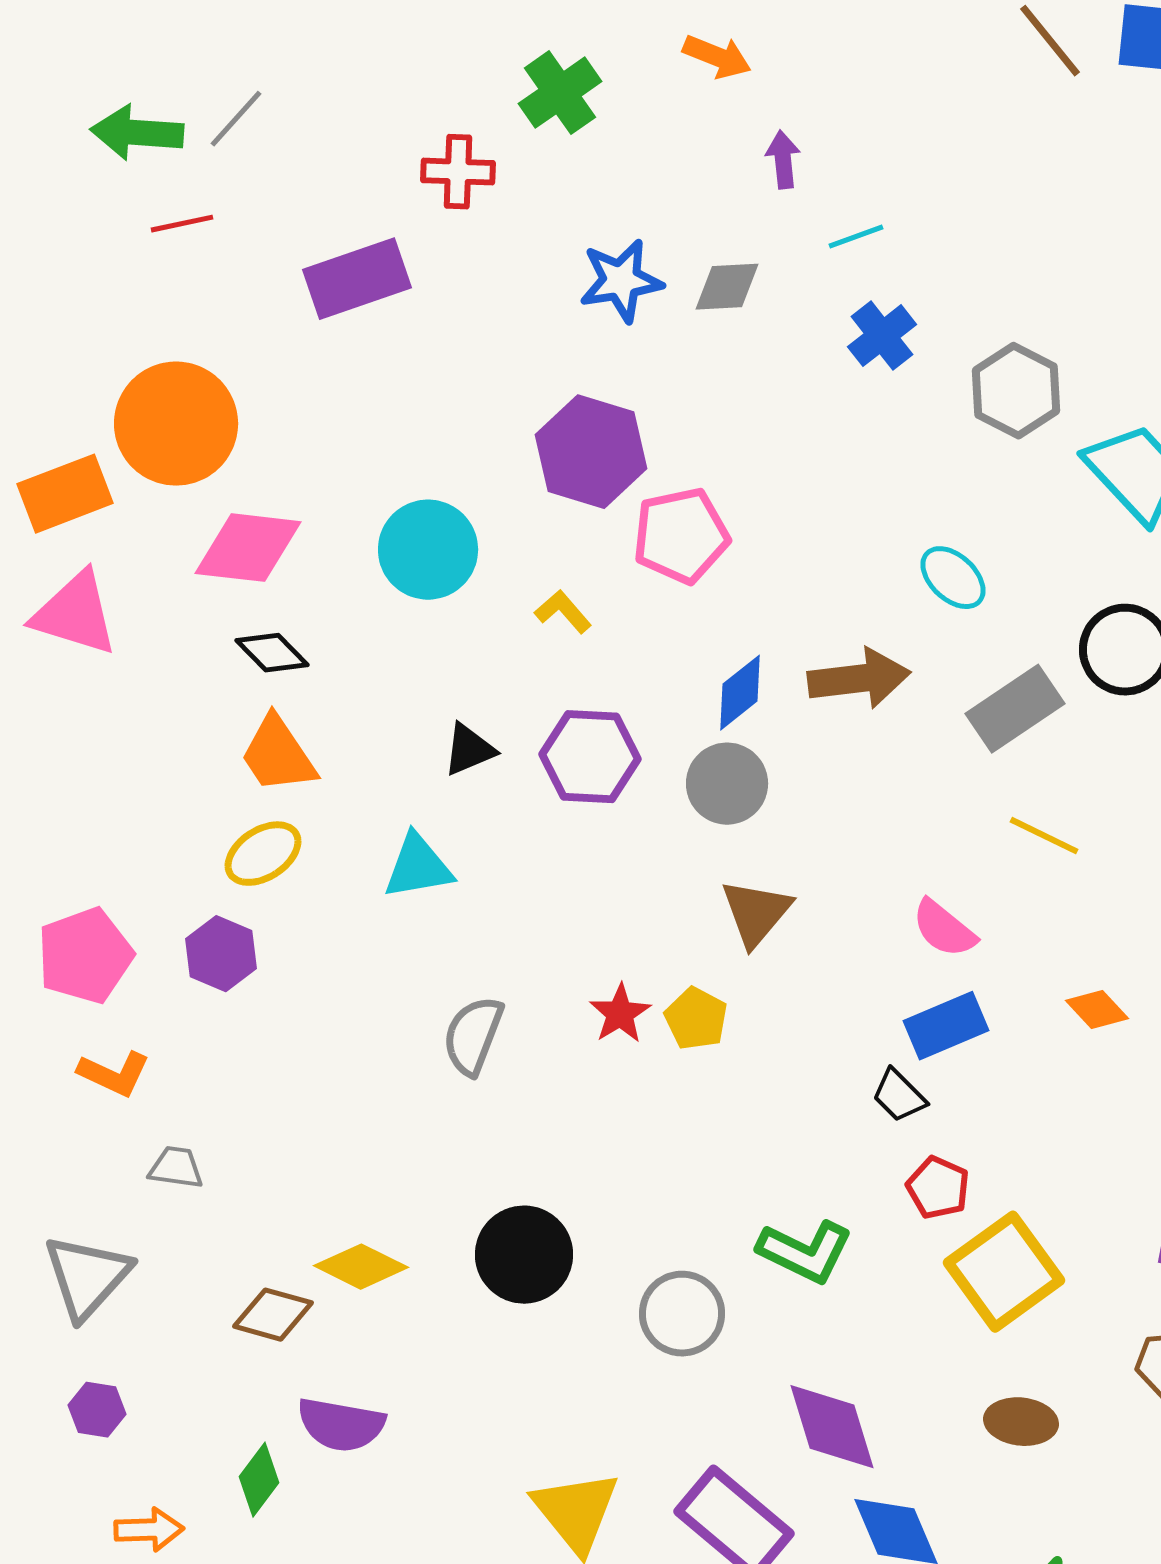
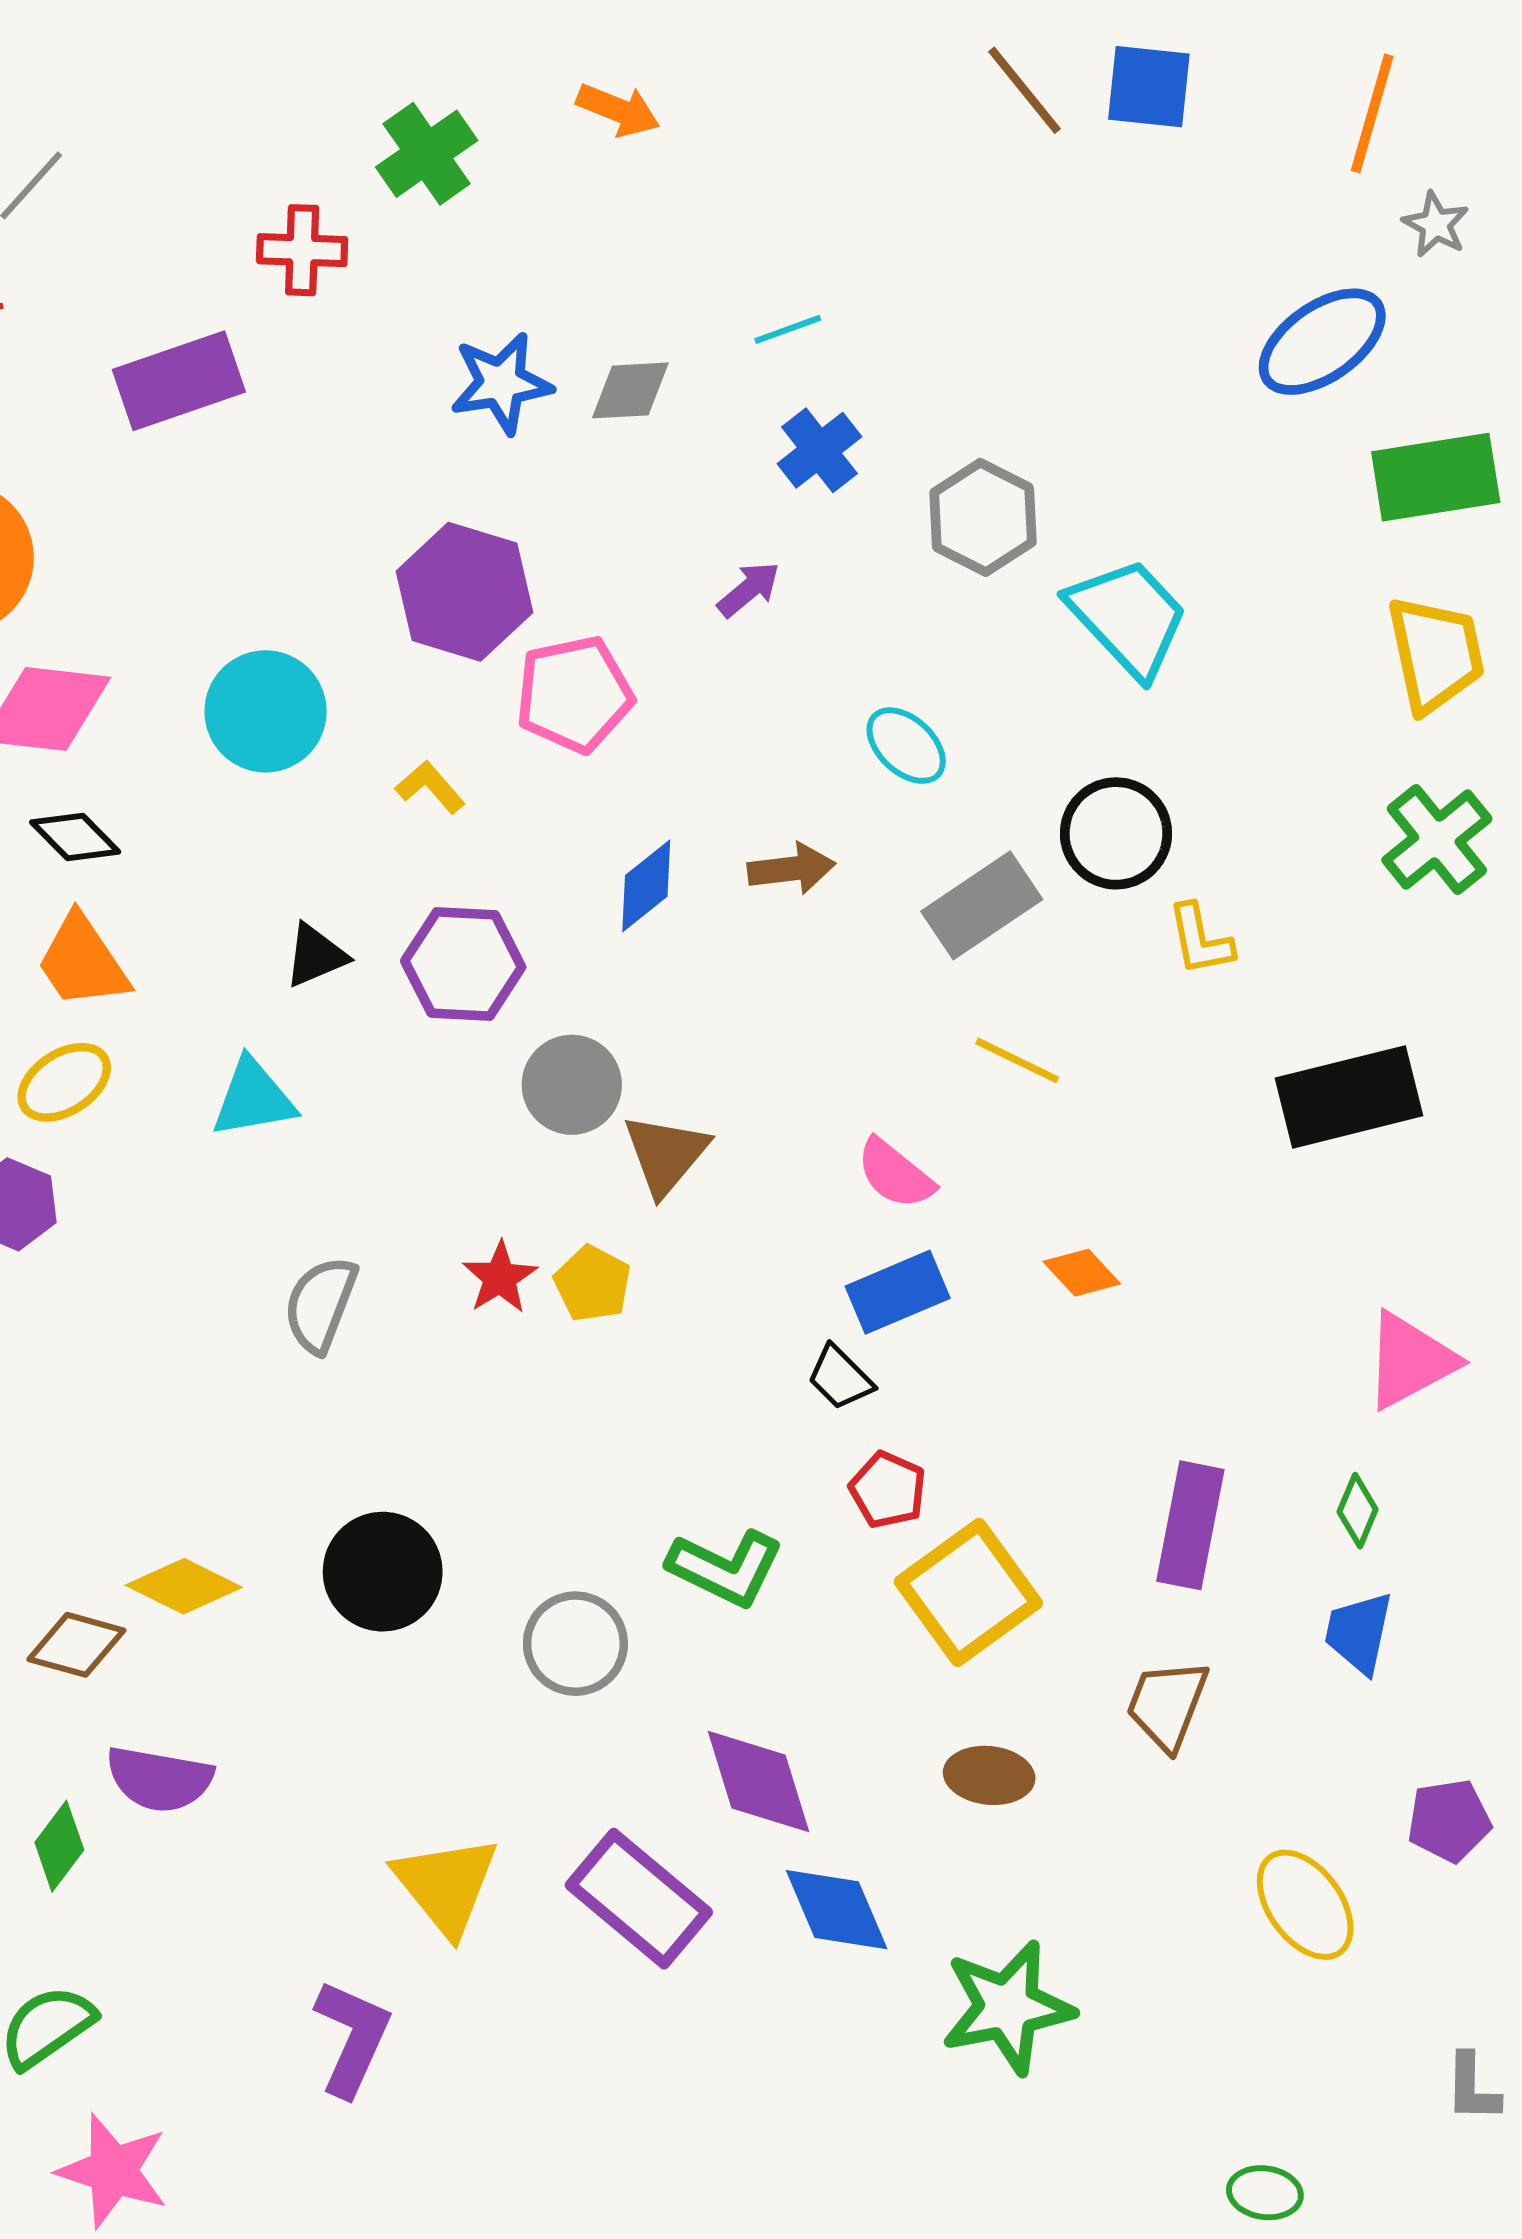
purple arrow: (783, 160) -> (749, 589), moved, turned 56
brown arrow: (859, 679) -> (791, 869), size x0.7
gray circle: (727, 784) -> (572, 1085), moved

